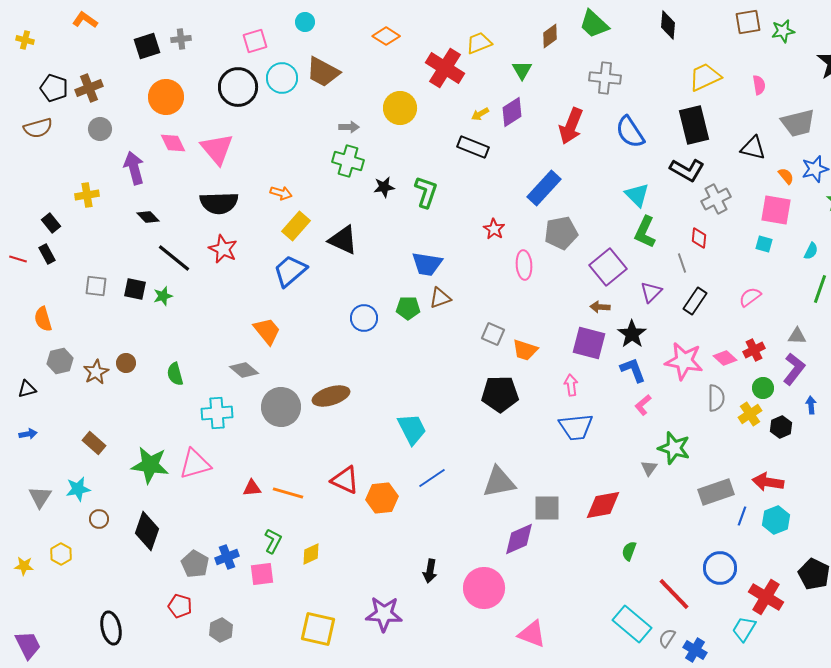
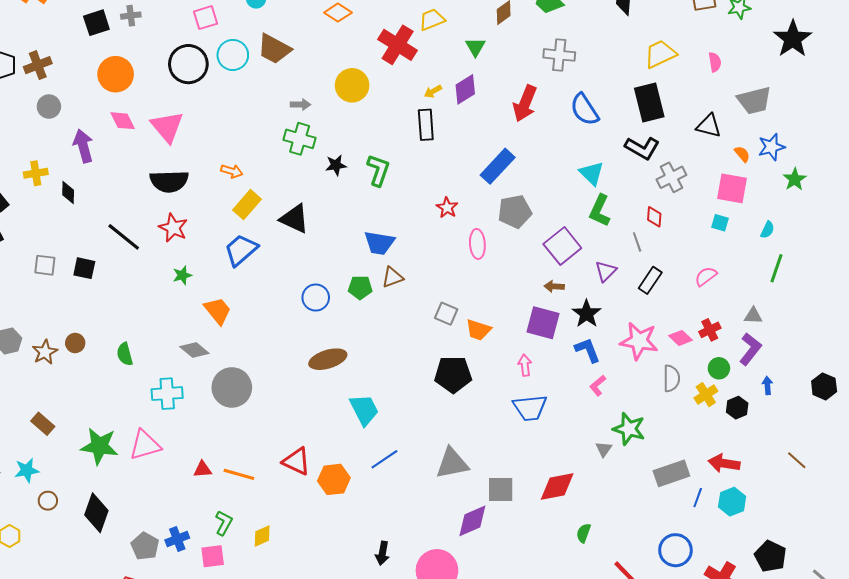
black rectangle: (473, 147) -> (426, 125), turned 64
black diamond: (148, 217) -> (68, 192), moved, turned 45
green star: (163, 296) -> (182, 275), moved
brown ellipse: (331, 396) -> (328, 359), moved

